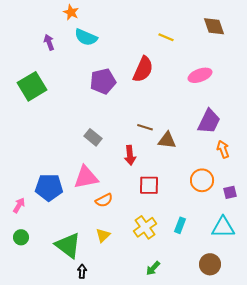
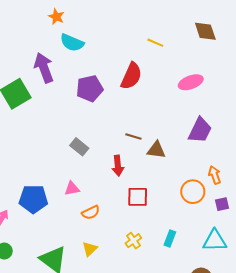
purple arrow: (49, 42) -> (44, 68), moved, size x1.8
orange arrow: (223, 149) -> (215, 175), moved
pink triangle: (86, 177) -> (72, 189), size x0.6
yellow cross: (145, 227) -> (133, 241), size x0.7

